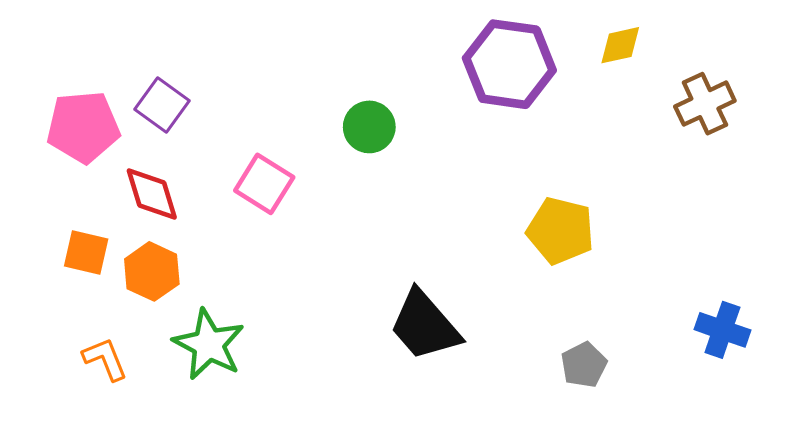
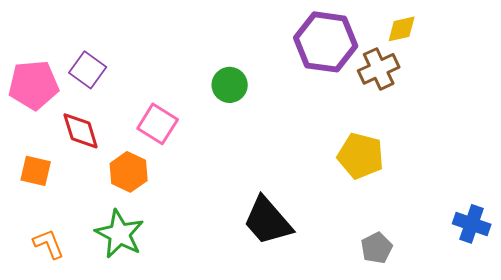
brown cross: (705, 104) -> (379, 69), moved
orange hexagon: (152, 271) -> (129, 172), moved

